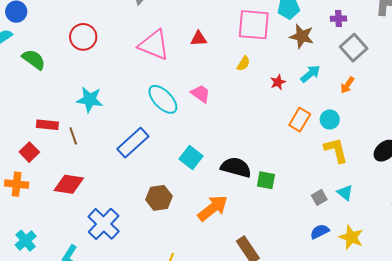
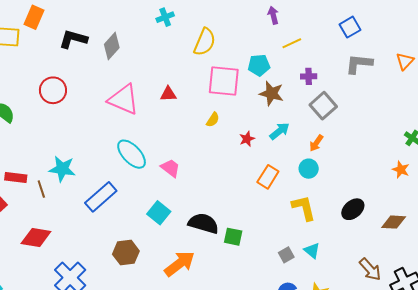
pink trapezoid: (201, 94) -> (170, 168), moved
cyan star: (90, 100) -> (62, 169), moved
cyan circle: (330, 119) -> (309, 169), moved

